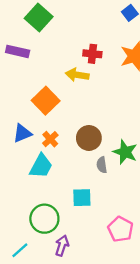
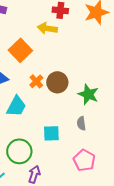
orange cross: (50, 139) -> (36, 81), moved
gray semicircle: (102, 165) -> (81, 123), moved

